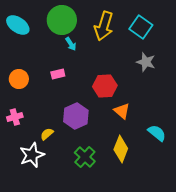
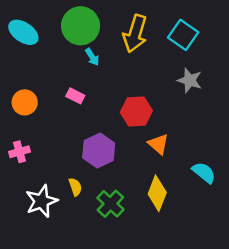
pink rectangle: (58, 74) -> (75, 96), turned 40
yellow semicircle: (47, 134) -> (75, 187), moved, turned 112

